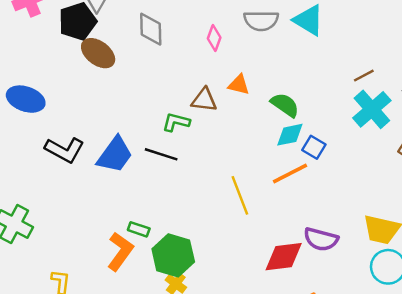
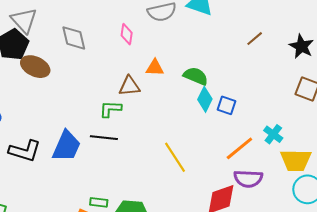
cyan cross: (372, 109) -> (273, 134), moved, size x0.6
cyan diamond: (290, 135) -> (205, 99), turned -40
orange line: (290, 174) -> (239, 148), moved

